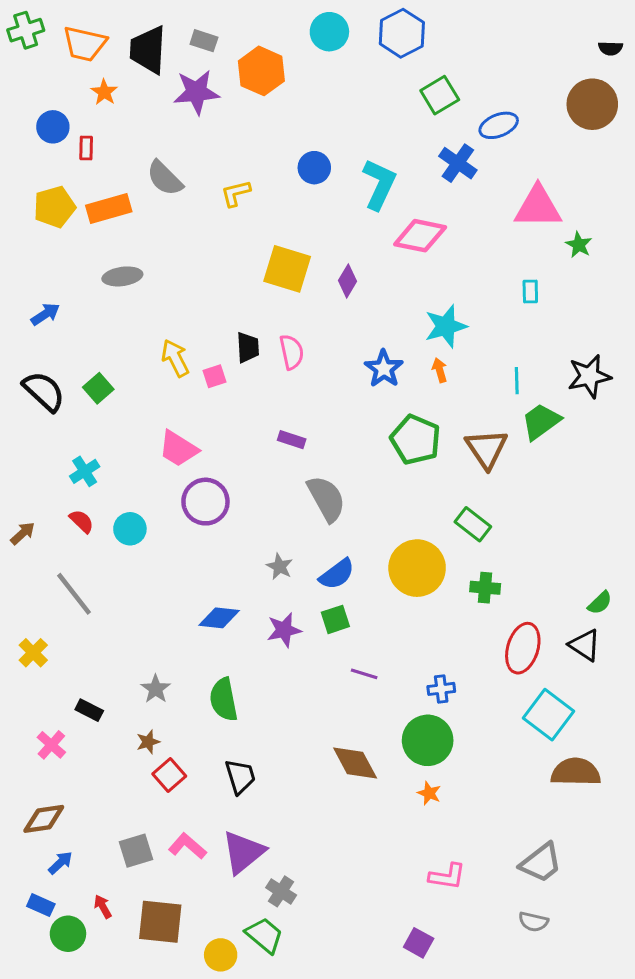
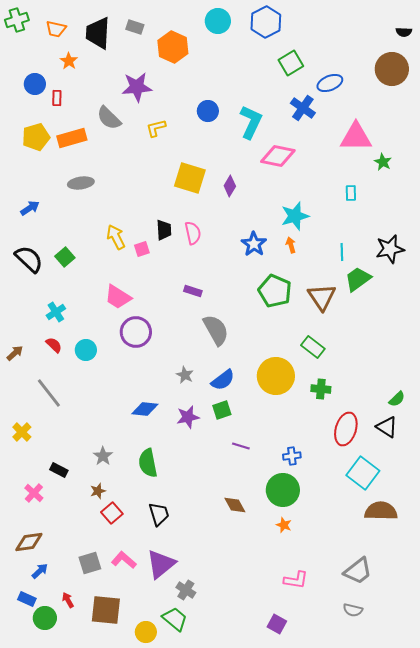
orange trapezoid: (85, 44) -> (56, 29), size x0.7
purple star: (196, 92) -> (137, 87), moved
brown diamond: (355, 763) -> (235, 505), size x0.7

